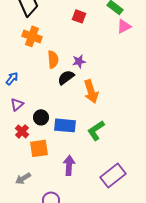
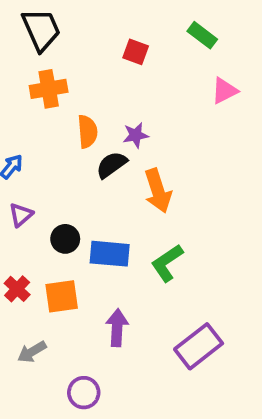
pink triangle: (124, 26) -> (224, 91), moved
orange cross: (32, 36) -> (49, 89), turned -30
red cross: (22, 131) -> (17, 289), moved

